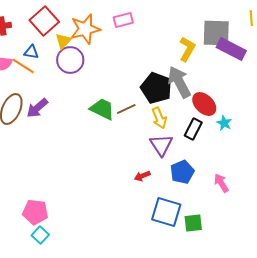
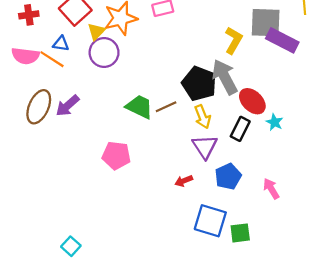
pink pentagon: (35, 212) -> (116, 155), moved

